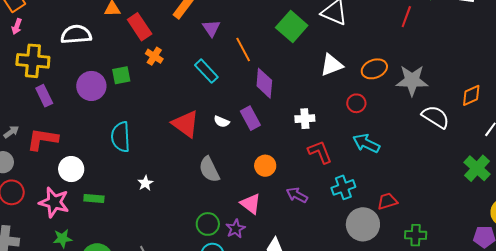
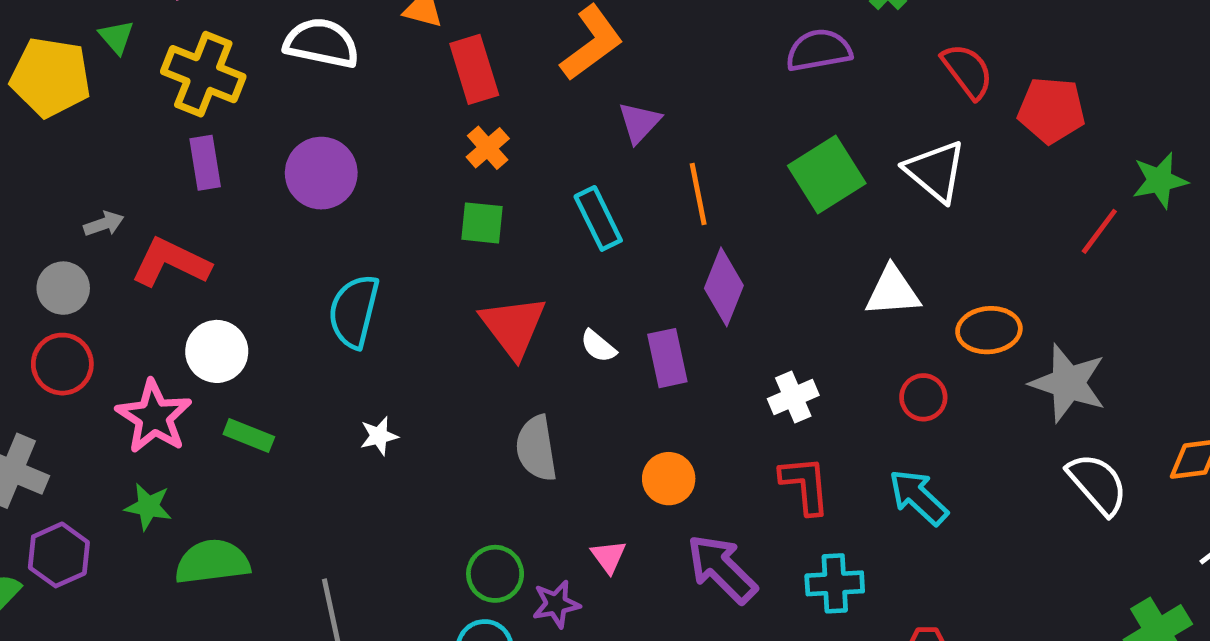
green square: (121, 75) -> (482, 223), moved
white cross: (305, 119) -> (793, 397), turned -36
purple arrow: (297, 195) -> (722, 569), size x1.5
pink triangle: (251, 204) -> (609, 557), size x0.7

